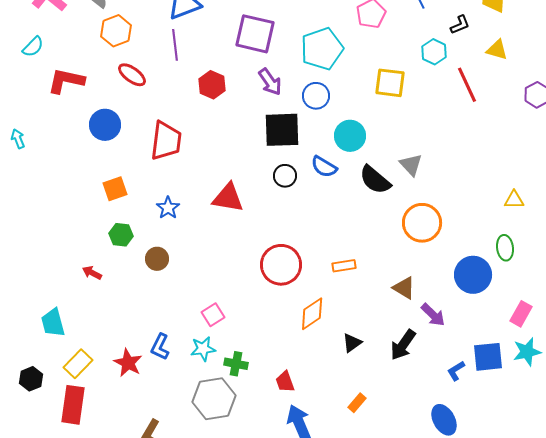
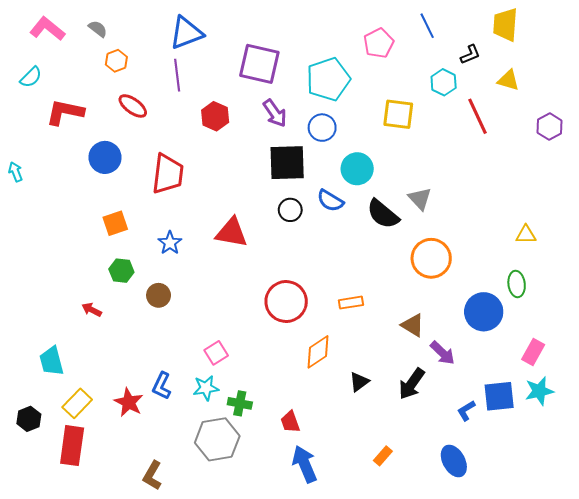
orange hexagon: (116, 31) -> (116, 61), size x0.7
orange rectangle: (357, 403) -> (383, 456), moved

